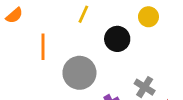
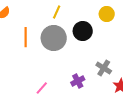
gray circle: (79, 73) -> (54, 38), moved

